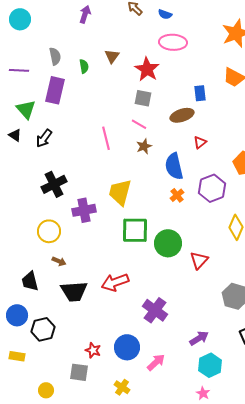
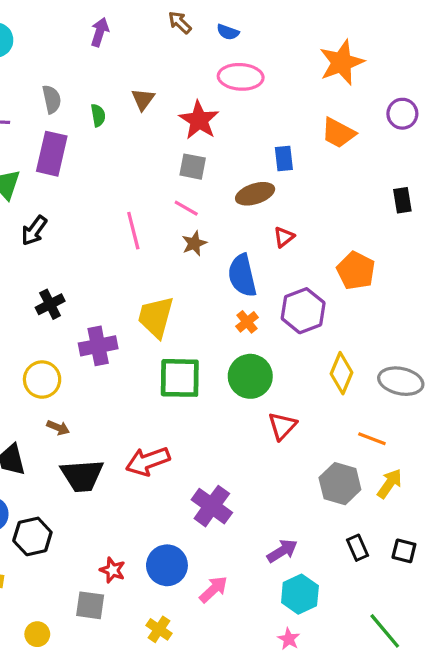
black cross: (54, 184) -> (50, 304), size x0.7
green circle: (168, 243) -> (250, 376), moved

